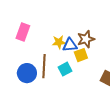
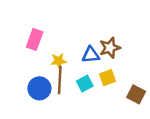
yellow star: (59, 42) -> (59, 61), moved
yellow square: (81, 55) -> (107, 78), moved

